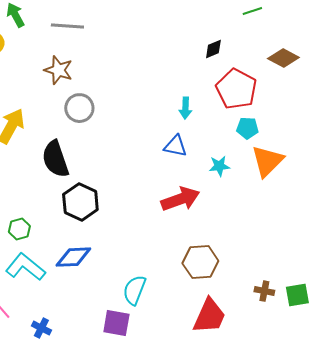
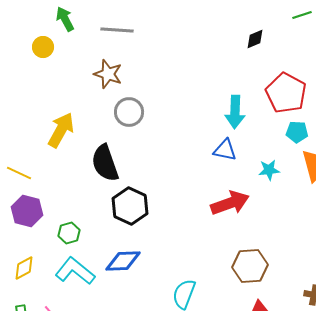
black diamond: (213, 49) -> (255, 39), moved
cyan arrow: (185, 108) -> (235, 112), size x1.5

